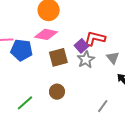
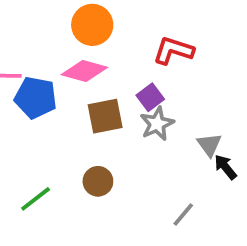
red L-shape: (95, 38) -> (173, 51), moved
gray triangle: (113, 58) -> (209, 145), moved

